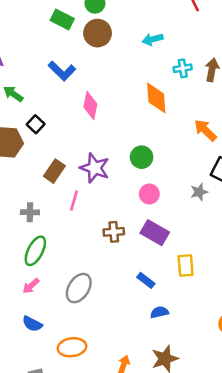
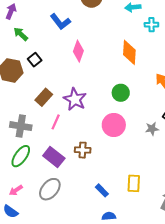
cyan cross: (183, 68) -> (151, 25), moved
green circle: (142, 157) -> (121, 93), moved
pink circle: (149, 194) -> (114, 125), size x1.5
gray cross: (30, 212) -> (21, 126), size x1.5
purple rectangle: (155, 233) -> (54, 157), moved
pink arrow: (31, 286) -> (16, 190), moved

